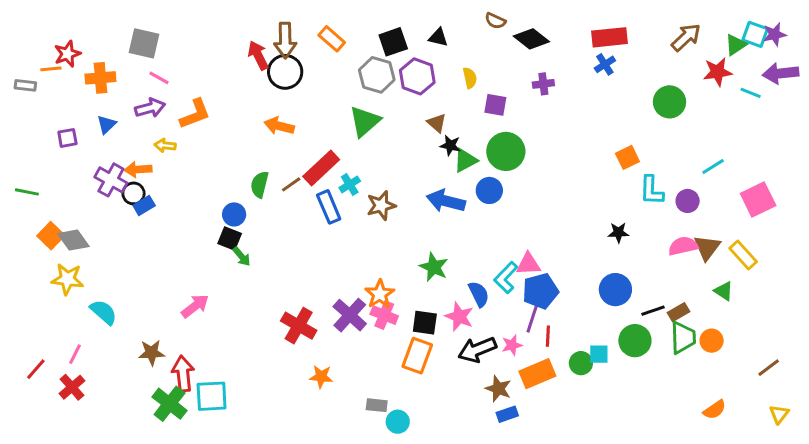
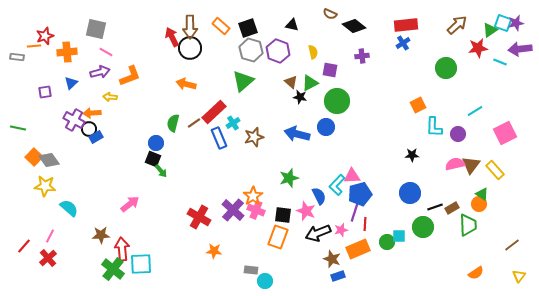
black square: (393, 42) -> (248, 28), moved
green triangle: (465, 160) -> (310, 83), moved
green star: (434, 267) -> (289, 178), turned 30
green trapezoid: (683, 338) -> (468, 225), moved
orange circle: (712, 341) -> (479, 204), moved

